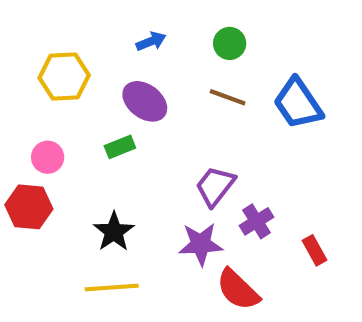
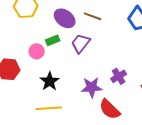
brown line: (228, 97) -> (93, 16), moved
pink circle: (48, 157) -> (37, 51), moved
purple trapezoid: (215, 186) -> (81, 43), moved

